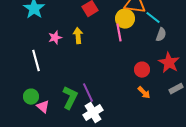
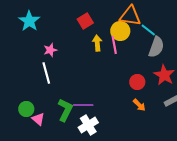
gray semicircle: (161, 35) -> (156, 47), size x1.5
yellow arrow: (78, 36) -> (97, 43), moved
white line: (36, 61) -> (46, 73), moved
purple line: (88, 93) -> (83, 105), turned -66

